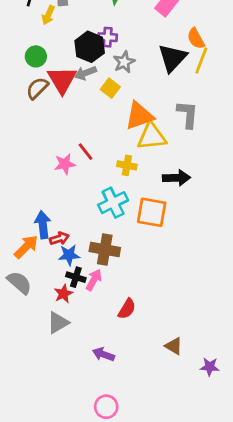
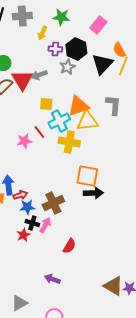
yellow arrow: (48, 15) -> (42, 33), moved
black hexagon: (90, 47) -> (76, 49), moved
yellow square: (110, 88) -> (46, 104), moved, turned -32
yellow cross: (127, 165) -> (69, 142), size x1.5
black arrow: (177, 178) -> (93, 193), moved
cyan cross: (113, 203) -> (59, 121), moved
brown cross: (105, 250) -> (53, 203), turned -35
gray triangle: (58, 323) -> (19, 303), moved
brown triangle: (174, 346) -> (113, 286), moved, size x1.5

